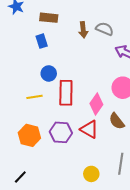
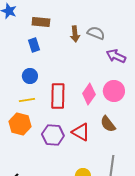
blue circle: (49, 73) -> (30, 76), moved
pink diamond: (96, 104) -> (89, 94), moved
orange hexagon: (29, 135) -> (20, 124), moved

